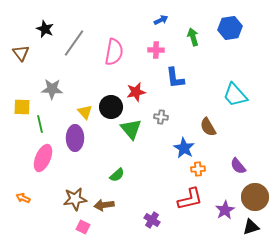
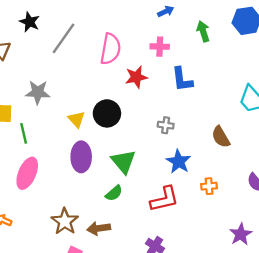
red star: (136, 92) -> (136, 77), moved
green triangle: (131, 129) -> (123, 162), moved
purple ellipse: (75, 138) -> (81, 157), moved
blue star: (184, 148) -> (179, 162), moved
brown star: (75, 199) -> (65, 221), turned -30
red L-shape: (190, 199) -> (164, 199), moved

